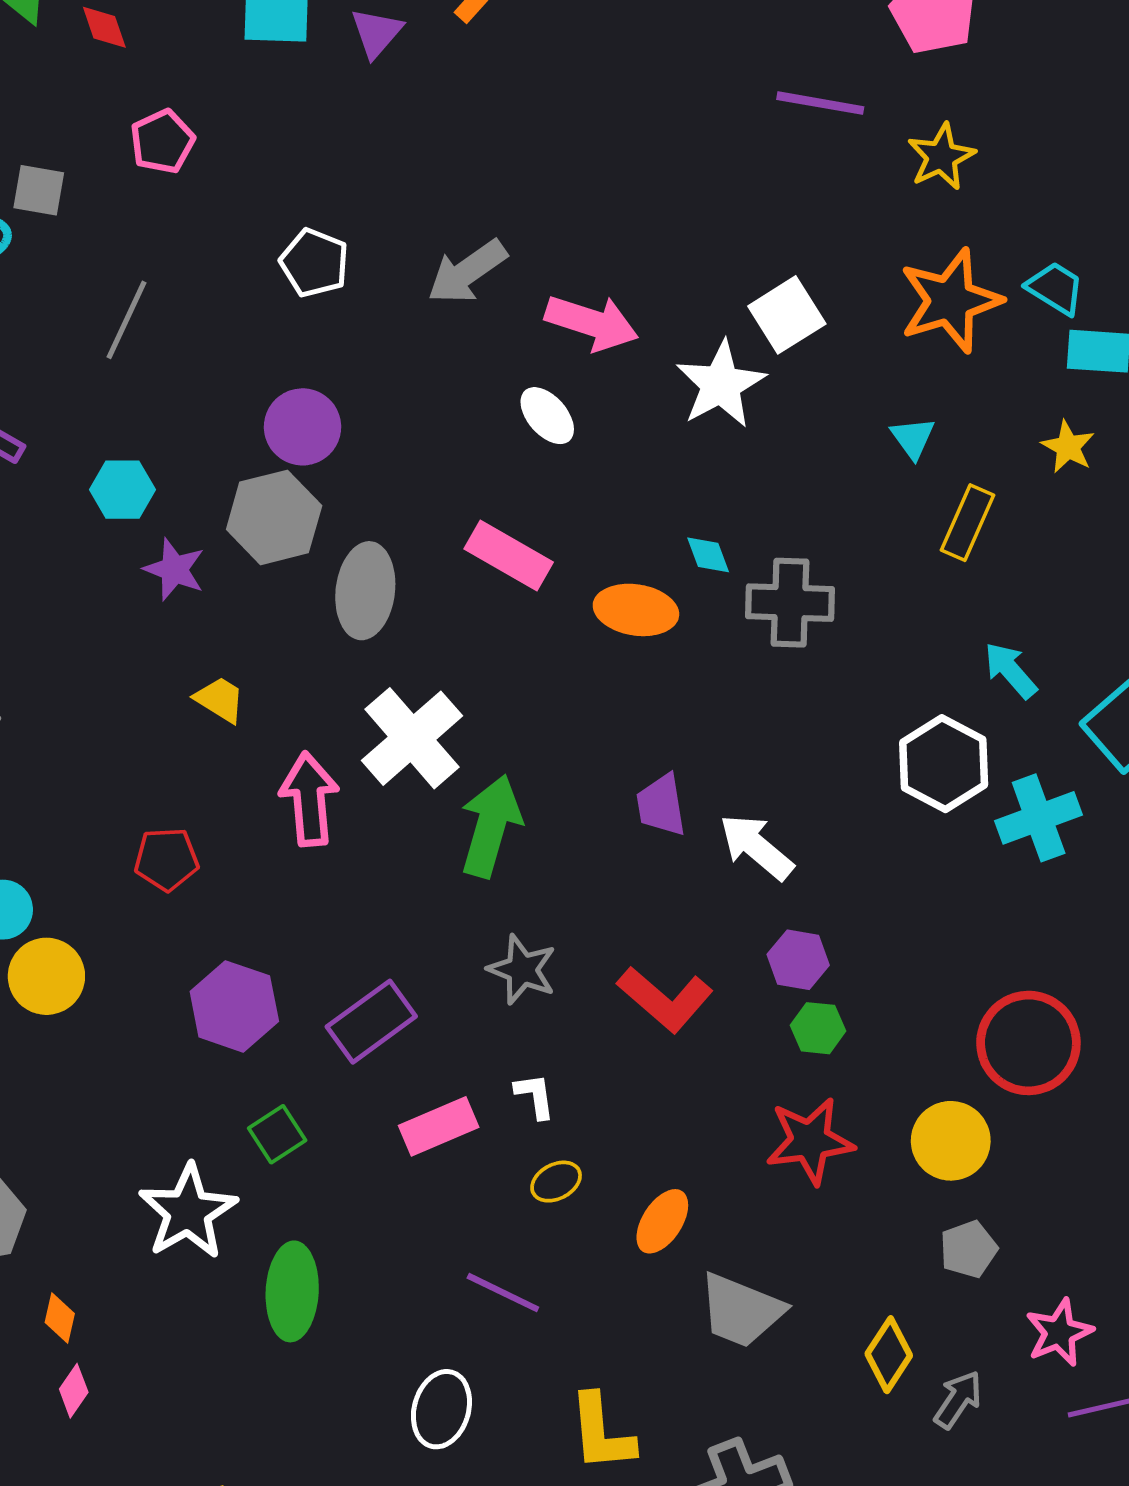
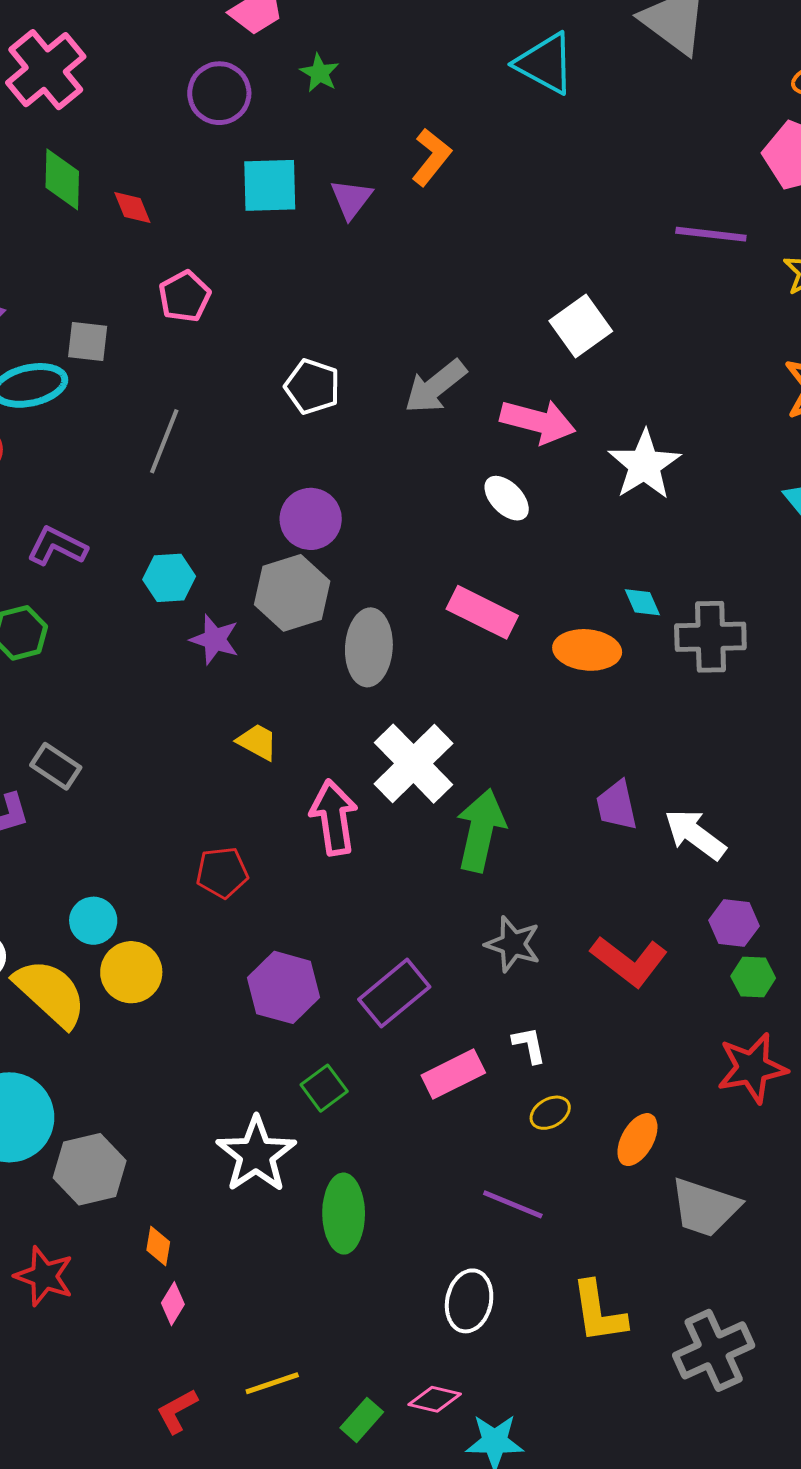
white square: (787, 315) -> (581, 326), moved

